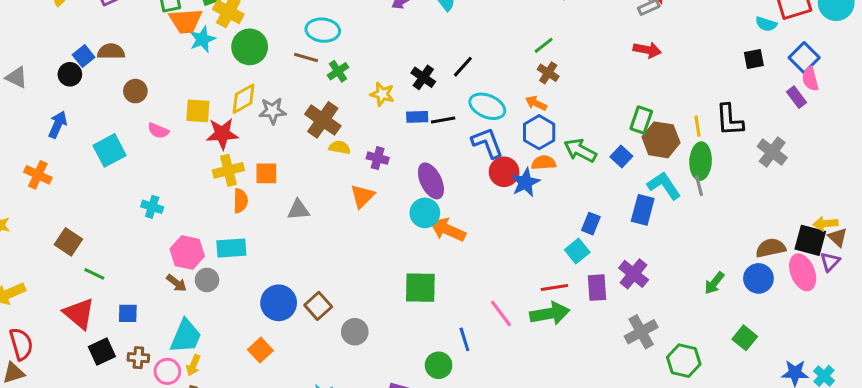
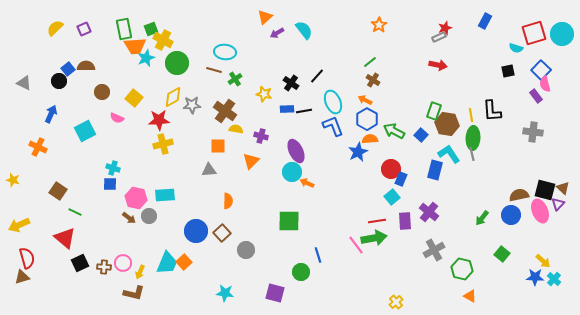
cyan ellipse: (487, 106) -> (333, 102), turned 45
yellow square: (198, 111) -> (134, 98), moved, turned 36
gray cross: (772, 152) -> (533, 132), moved, turned -30
red circle: (504, 172) -> (391, 169), moved
orange square: (266, 173) -> (218, 146), moved
orange semicircle: (240, 201) -> (228, 201), moved
yellow arrow: (825, 224) -> (543, 261), moved, turned -133
orange arrow: (448, 230) -> (307, 183), size x0.6
blue square: (128, 313) -> (110, 184), moved
pink line: (501, 313) -> (356, 245), moved
cyan trapezoid: (186, 336) -> (167, 263), moved
pink circle: (167, 371) -> (123, 263), moved

